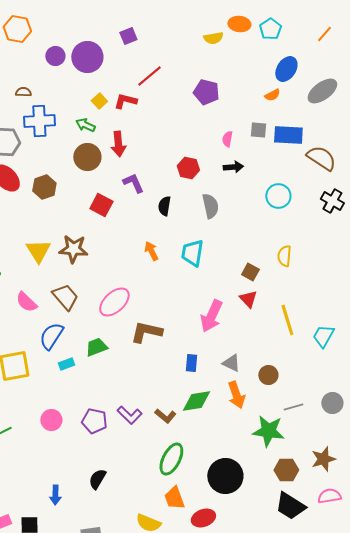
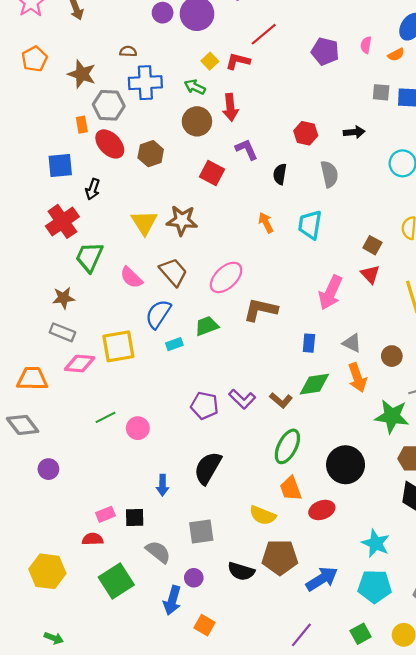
pink semicircle: (227, 139) -> (366, 45), moved
pink circle: (51, 420) -> (138, 428), moved
black semicircle: (97, 479) -> (208, 468), size x1.5

